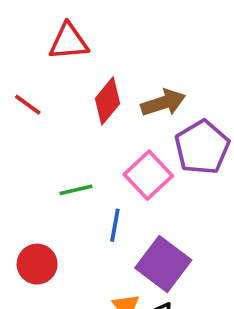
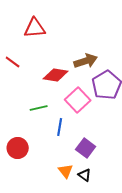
red diamond: (108, 101) -> (56, 75), moved, turned 60
purple square: (163, 264) -> (86, 148), size x0.7

